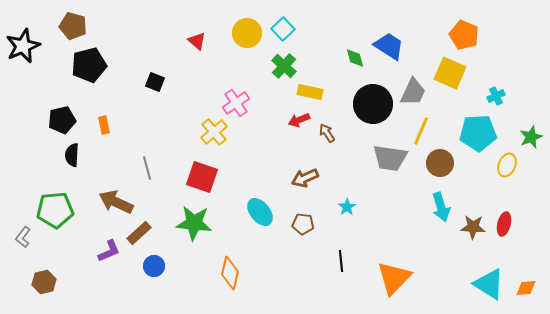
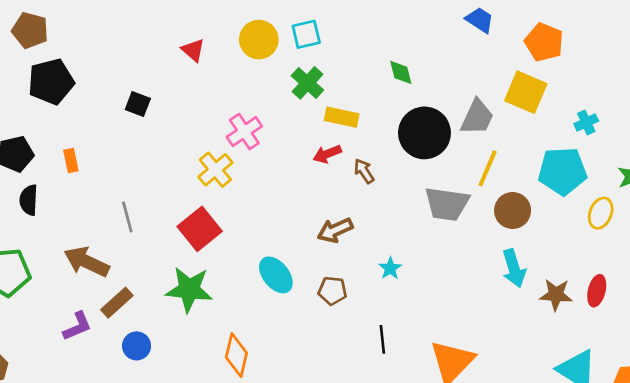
cyan square: (283, 29) -> (306, 34), turned 30
blue trapezoid: (389, 46) -> (480, 20), moved, size x0.7
red square: (202, 177) -> (200, 229), turned 32

